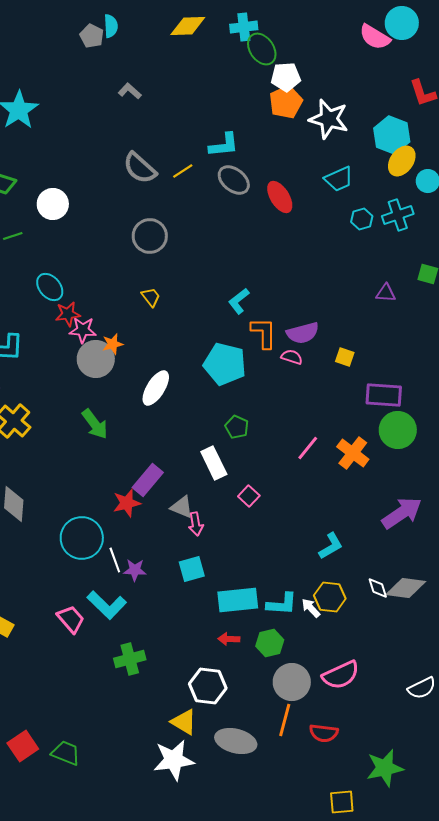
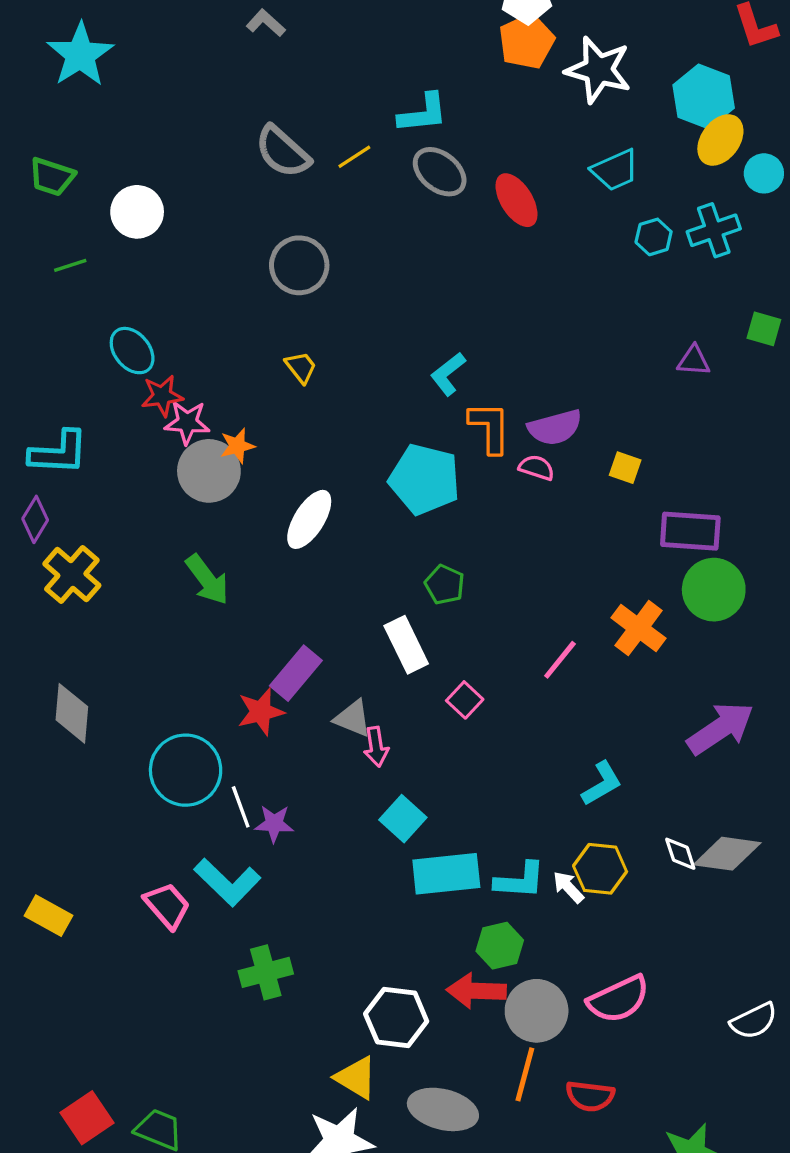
pink line: (308, 448) -> (560, 660), moved
cyan square: (192, 569) -> (403, 819), moved, turned -32
red arrow: (229, 639) -> (476, 991), moved, size x1.6

